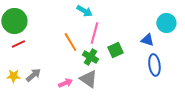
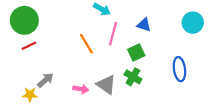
blue triangle: (147, 40) -> (144, 25), moved
green cross: (90, 57) -> (133, 77), moved
yellow star: (13, 76) -> (30, 95), moved
pink arrow: (65, 83) -> (81, 89), turned 32

